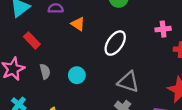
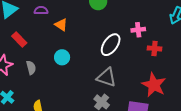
white ellipse: (115, 43) -> (111, 45), moved
cyan circle: (77, 75) -> (62, 57), moved

